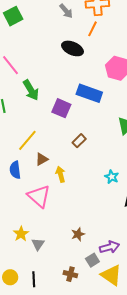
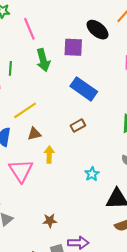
blue rectangle: (89, 93) -> (84, 89), moved
purple square: (61, 108) -> (73, 47), moved, turned -36
cyan star: (112, 177) -> (92, 174), moved

